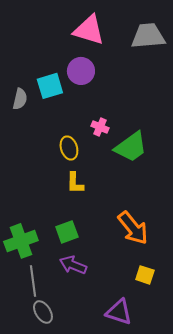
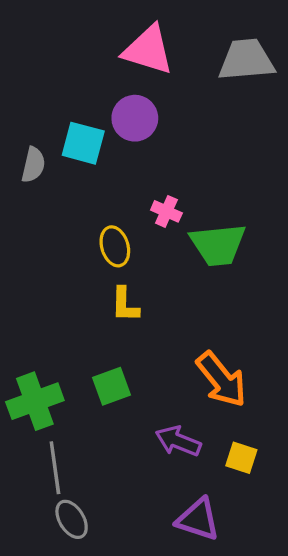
cyan square: (50, 86) -> (83, 143), turned 32
green trapezoid: (131, 147) -> (218, 245), turned 30
purple arrow: (73, 265) -> (178, 441), moved

